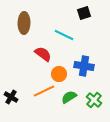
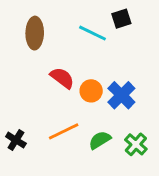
cyan line: (64, 35) -> (93, 33), moved
blue cross: (84, 66) -> (121, 95), turned 36
orange circle: (59, 74) -> (91, 91), moved

